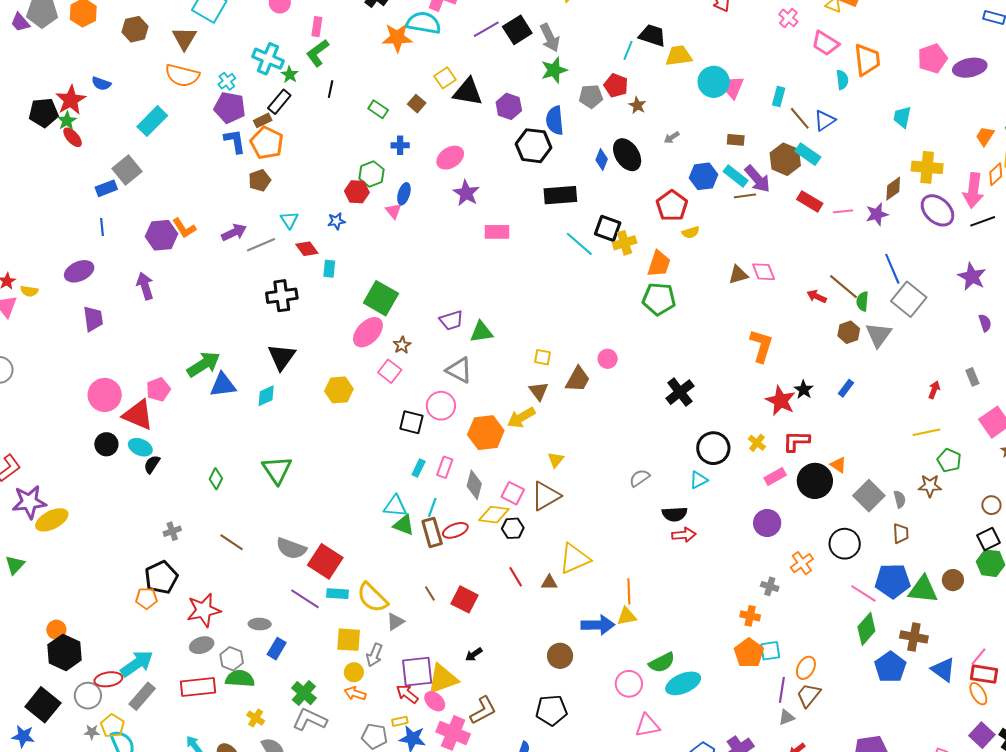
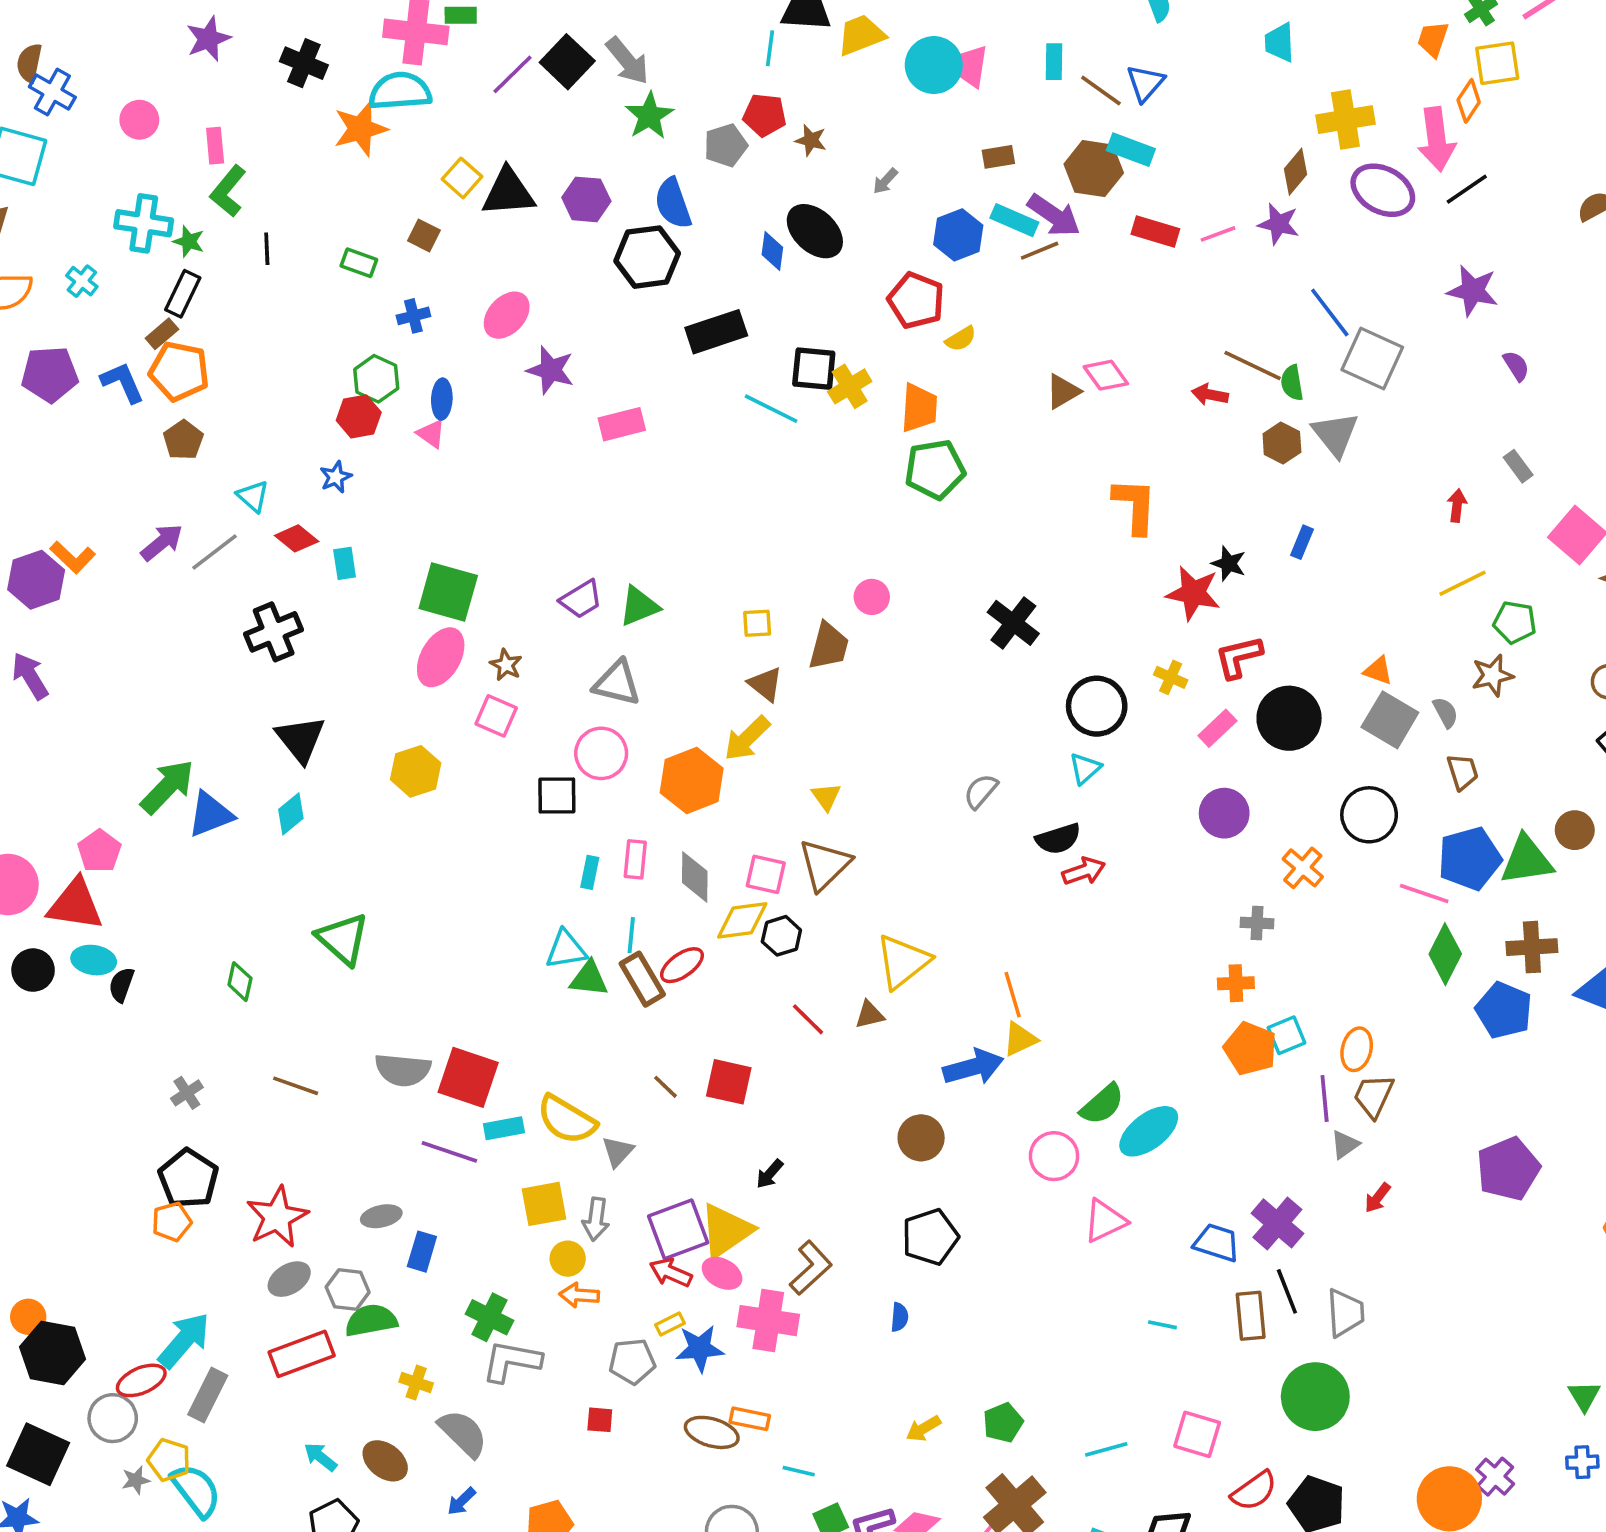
purple pentagon: (230, 108) -> (50, 374), moved
purple star: (877, 214) -> (1279, 224), turned -30
orange triangle: (838, 465) -> (1378, 671), moved

